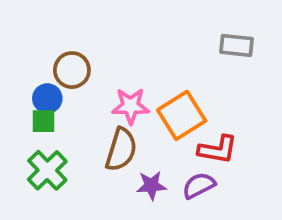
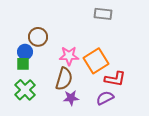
gray rectangle: (237, 45) -> (103, 14), moved
purple star: (151, 185) -> (71, 98), moved

